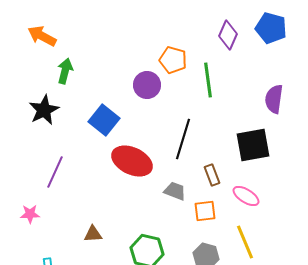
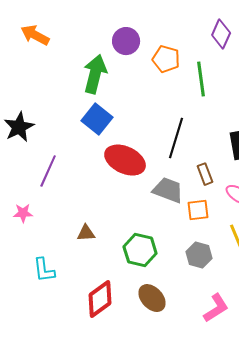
green arrow: (65, 71) -> (95, 74), moved, size x1.5
purple circle: (147, 85) -> (126, 41), moved
black star: (44, 110) -> (19, 127), moved
gray trapezoid: (175, 191) -> (168, 190), size x1.4

